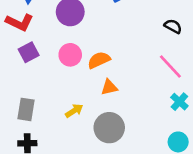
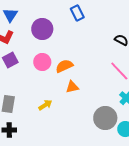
gray circle: (109, 128) -> (105, 118), moved

